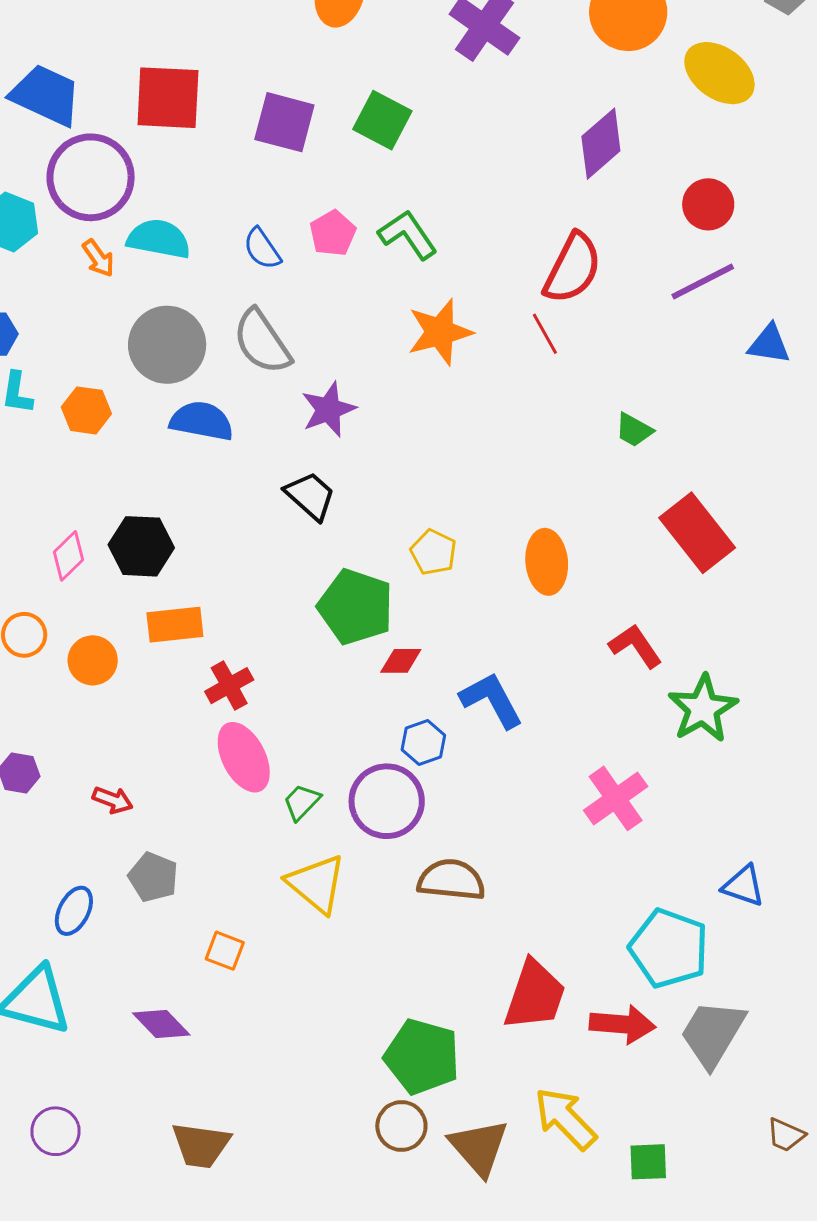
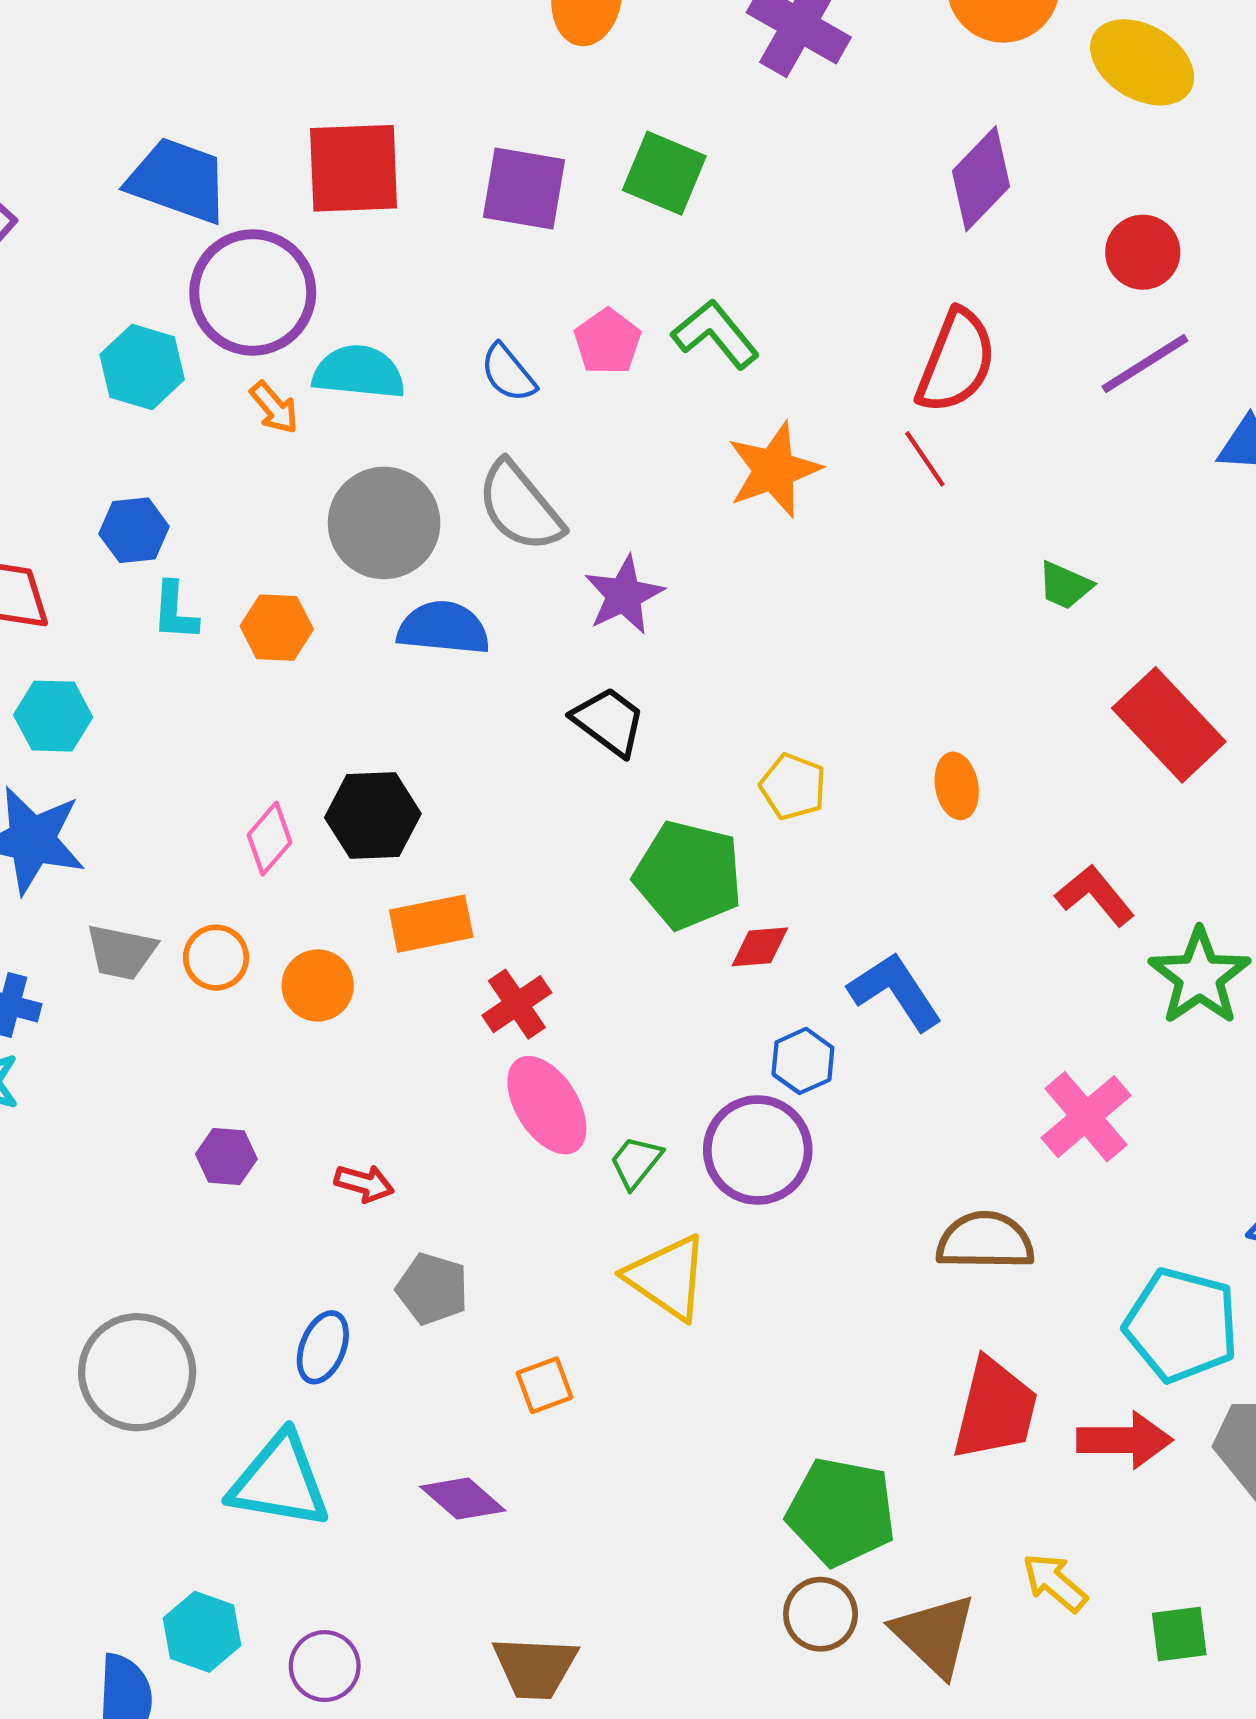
orange ellipse: (547, 562) -> (957, 786), size x0.7
brown semicircle: (451, 880) -> (985, 1241), moved
orange square: (225, 951) -> (544, 1385), turned -36
yellow arrow: (565, 1119) -> (1055, 1583), size x0.7

